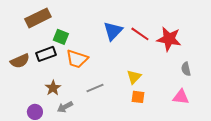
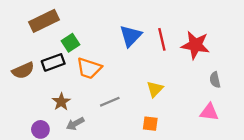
red line: (140, 34) -> (162, 39), turned 42
green square: (61, 37) -> (71, 43), turned 35
orange square: (138, 97) -> (150, 124), moved

